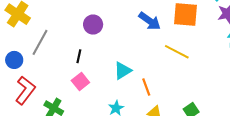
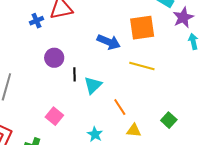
black line: (79, 56) -> (74, 74), moved
cyan triangle: (123, 71) -> (93, 85), moved

